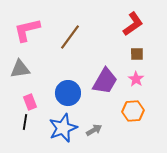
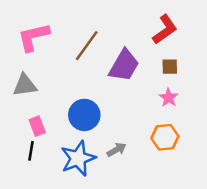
purple trapezoid: (105, 81) -> (124, 65), moved
gray arrow: (94, 130) -> (117, 150), moved

